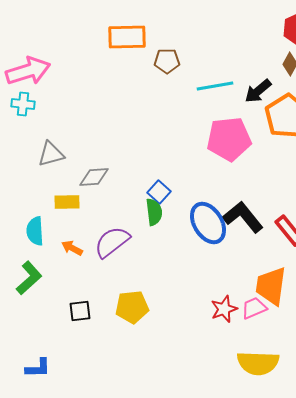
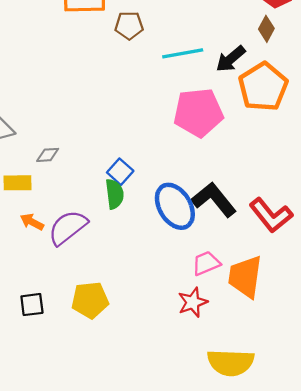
gray diamond: (94, 177) -> (48, 155), size x0.7
orange arrow: (72, 248) -> (32, 222), moved
pink trapezoid: (254, 308) -> (206, 263), moved

